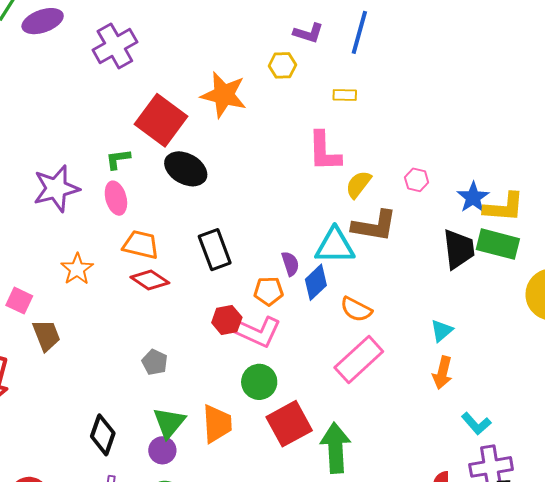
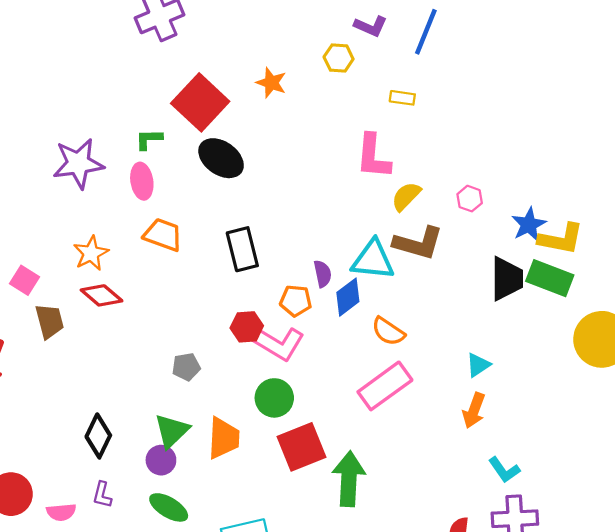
orange star: (224, 95) -> (271, 83), size x0.6
red diamond: (150, 280) -> (102, 295), moved
gray pentagon: (155, 362) -> (186, 367), moved, turned 30

